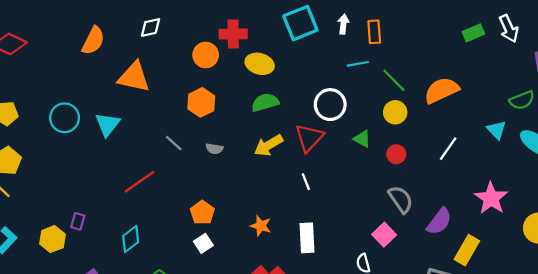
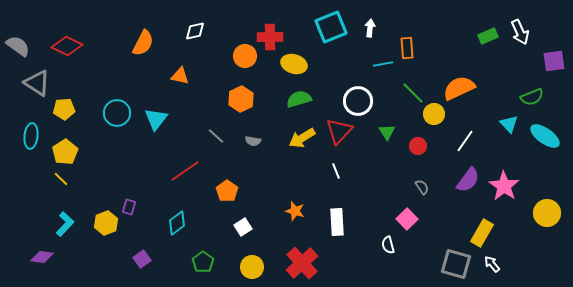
orange rectangle: (374, 32) -> (407, 48), moved
orange triangle: (134, 77) -> (180, 76), size x0.6
green line: (394, 80) -> (413, 93), moved
yellow circle: (395, 112) -> (434, 114), moved
green triangle: (362, 139) -> (387, 132), turned 30
gray semicircle: (401, 199) -> (422, 187), size x0.6
orange pentagon: (202, 213) -> (227, 191), moved
purple semicircle: (439, 221) -> (468, 180), moved

